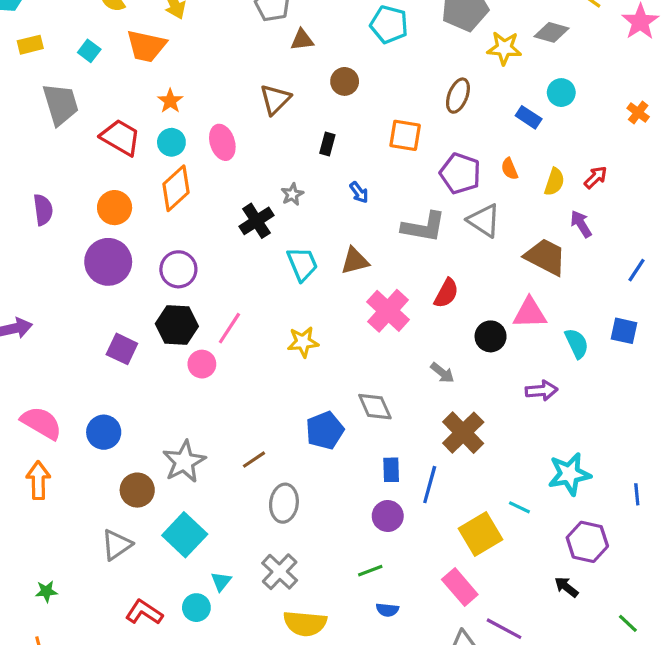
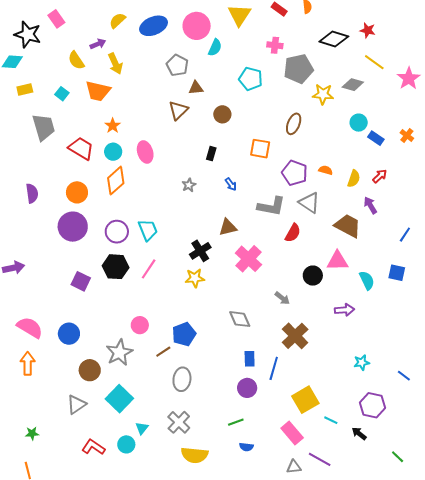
brown triangle: (275, 99) -> (178, 110), moved
blue rectangle: (529, 117) -> (376, 138), moved
orange semicircle: (509, 169) -> (326, 170), turned 128
black cross: (256, 221) -> (200, 251), moved
cyan trapezoid: (302, 264) -> (148, 230), moved
red semicircle: (446, 293) -> (293, 233), moved
pink circle: (202, 364) -> (140, 325), moved
blue pentagon: (325, 430) -> (184, 334), moved
cyan star: (569, 474) -> (362, 363), size x0.6
blue line: (637, 494) -> (404, 376), turned -48
cyan line: (519, 507) -> (331, 420), moved

